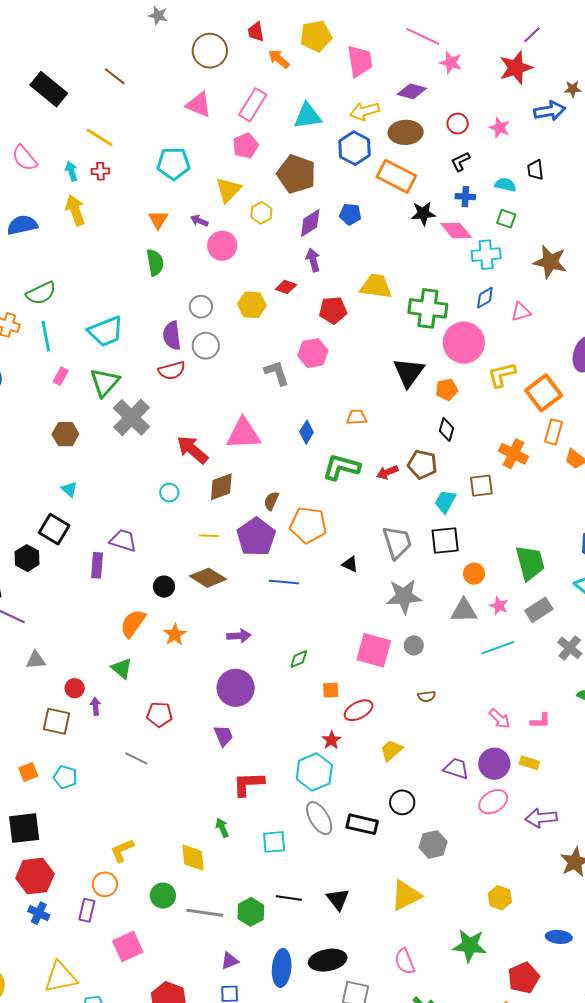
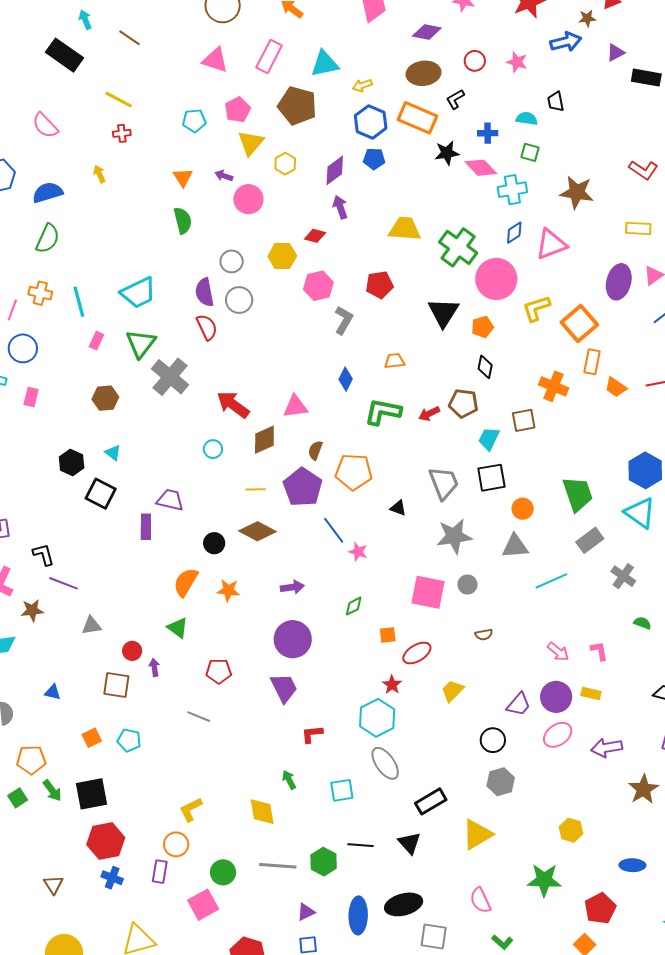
yellow arrow: (365, 111) -> (362, 85), moved, size x0.7
pink pentagon: (246, 146) -> (238, 110), moved
blue hexagon: (354, 148) -> (371, 122), moved
black L-shape: (460, 162) -> (455, 99), moved
cyan pentagon: (173, 164) -> (194, 121), size x0.7
cyan arrow: (71, 171) -> (85, 20), moved
brown pentagon: (296, 174) -> (297, 106), moved
yellow arrow: (75, 210) -> (99, 174), size x0.6
green semicircle: (41, 293) -> (48, 239), moved, turned -36
green cross: (428, 308) -> (458, 247), turned 33
red pentagon: (333, 310) -> (379, 285), moved
pink triangle: (521, 312) -> (551, 244), size x1.6
pink hexagon: (313, 353) -> (318, 286), moved
red semicircle: (172, 371) -> (207, 327), turned -96
gray L-shape: (277, 373) -> (344, 320), moved, turned 52
pink triangle: (243, 434) -> (295, 407), moved, size x0.7
black hexagon: (27, 558) -> (72, 462), moved
blue line: (284, 582) -> (334, 530), turned 52
pink star: (499, 606) -> (358, 552), moved
orange star: (175, 635) -> (228, 590), turned -30
pink L-shape: (540, 721) -> (599, 651), turned -95
purple trapezoid: (223, 736) -> (284, 688), size x1.4
purple trapezoid: (456, 769) -> (519, 704), turned 116
red L-shape: (248, 784) -> (312, 734), size x0.7
black circle: (402, 802) -> (493, 740), moved
black rectangle: (362, 824) -> (431, 801), moved, turned -40
green circle: (163, 896) -> (223, 872), moved

